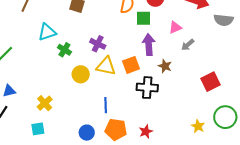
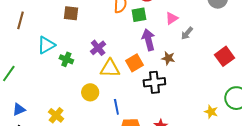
purple cross: (98, 44) -> (98, 48), turned 35
yellow circle: (81, 74) -> (90, 92), moved
red square: (210, 82) -> (224, 56), moved

